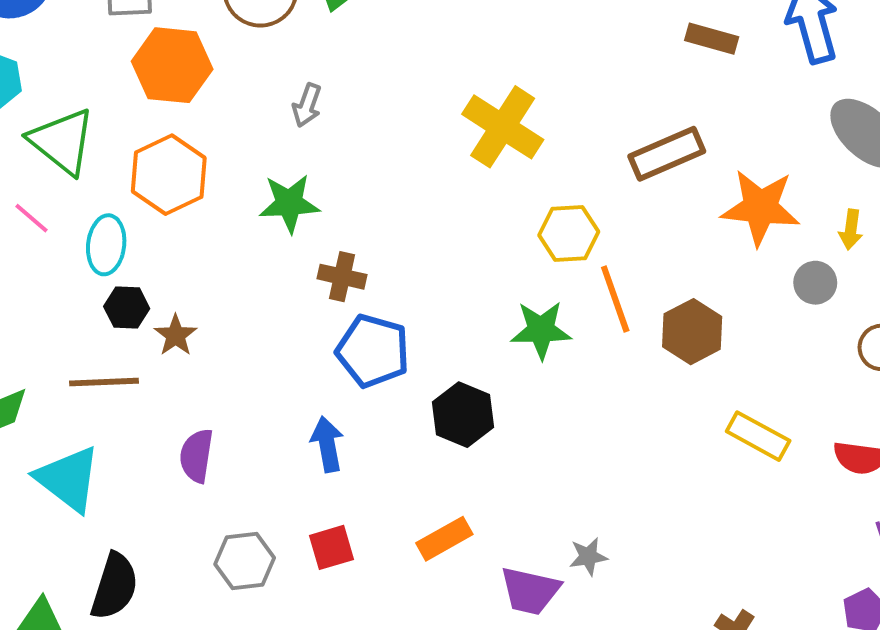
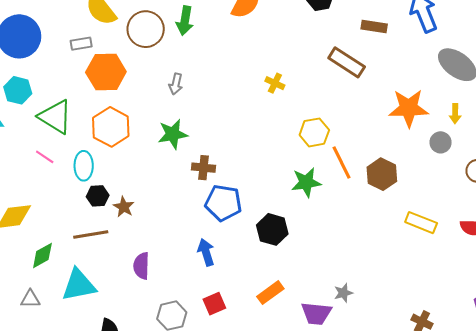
yellow cross: (503, 127) -> (275, 83), size x0.5
brown rectangle: (667, 154) -> (347, 62), moved, turned 63
cyan triangle: (68, 479) -> (79, 285), turned -42

